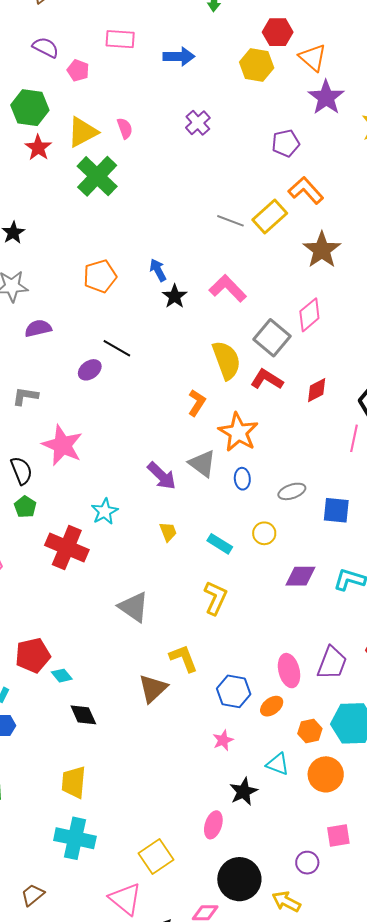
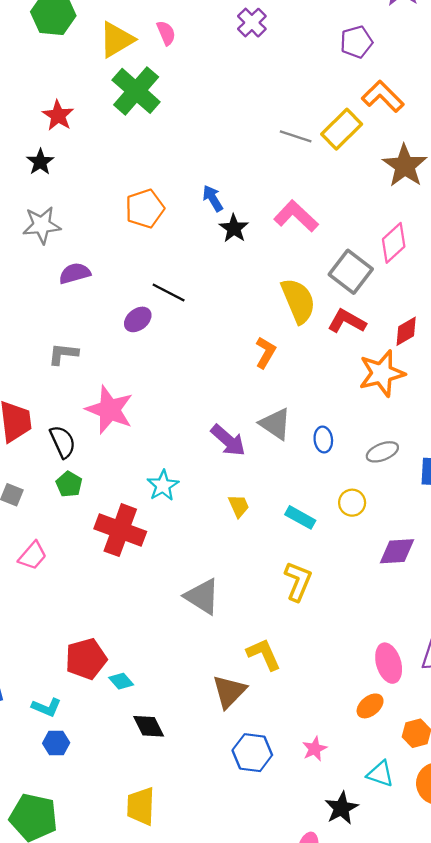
red star: (38, 148) -> (58, 115), moved
orange star: (238, 432) -> (382, 373), moved, turned 30
blue hexagon: (234, 691) -> (252, 753), moved

